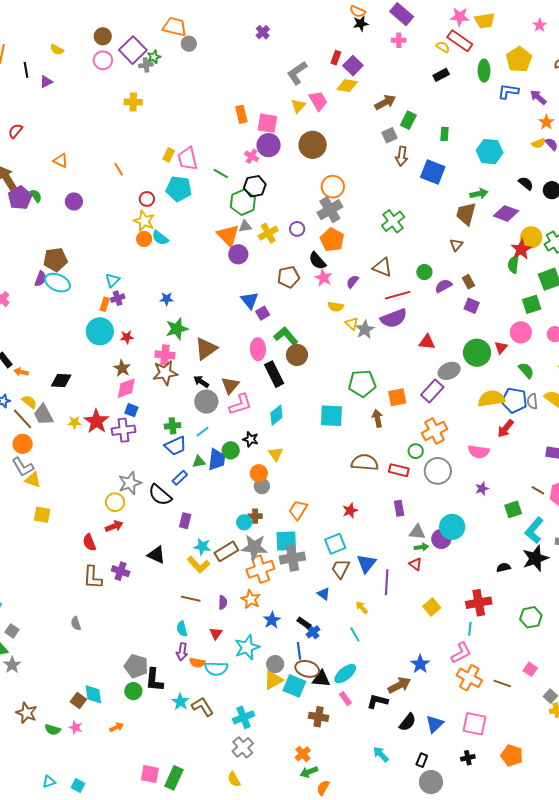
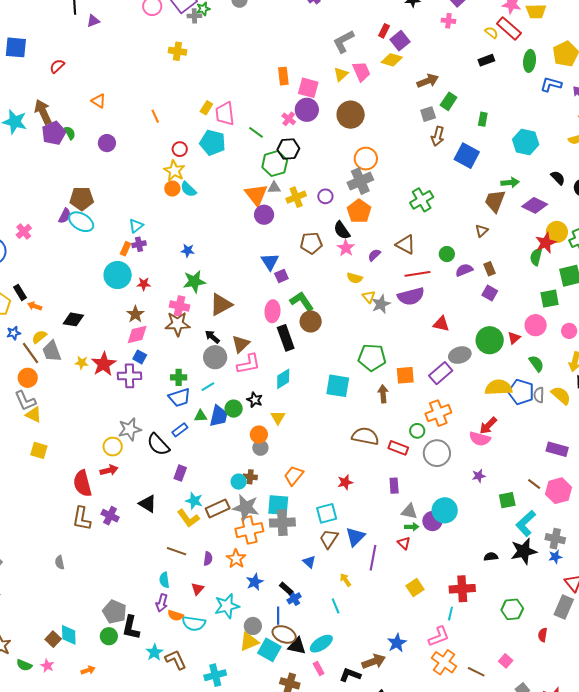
yellow semicircle: (29, 402) -> (39, 337), turned -84
red arrow: (506, 428) -> (488, 426), moved
red semicircle: (89, 542) -> (82, 483), size x1.5

